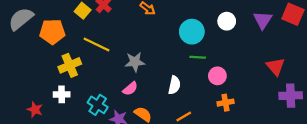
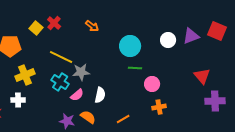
purple triangle: (263, 20) -> (191, 36), turned 36
white circle: (227, 21) -> (168, 40), moved
yellow line: (96, 44) -> (61, 57), moved
white semicircle: (174, 85) -> (100, 95), moved
cyan cross: (98, 105) -> (60, 82), moved

